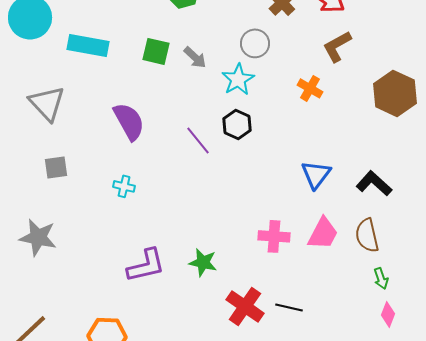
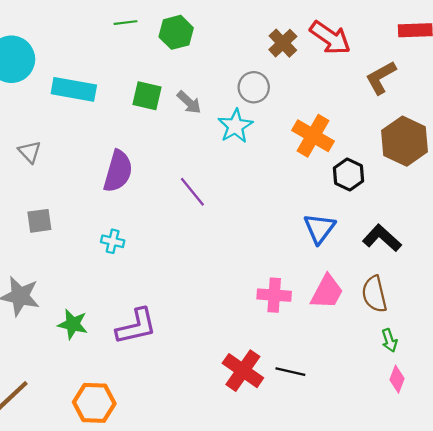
brown L-shape: (337, 46) -> (381, 78), moved
orange cross: (310, 88) -> (313, 136), size x1.5
gray triangle: (47, 103) -> (30, 152), size x0.6
purple semicircle: (129, 121) -> (118, 171), turned 45
black hexagon: (237, 124) -> (349, 175), moved
green star: (203, 262) -> (73, 324), moved

